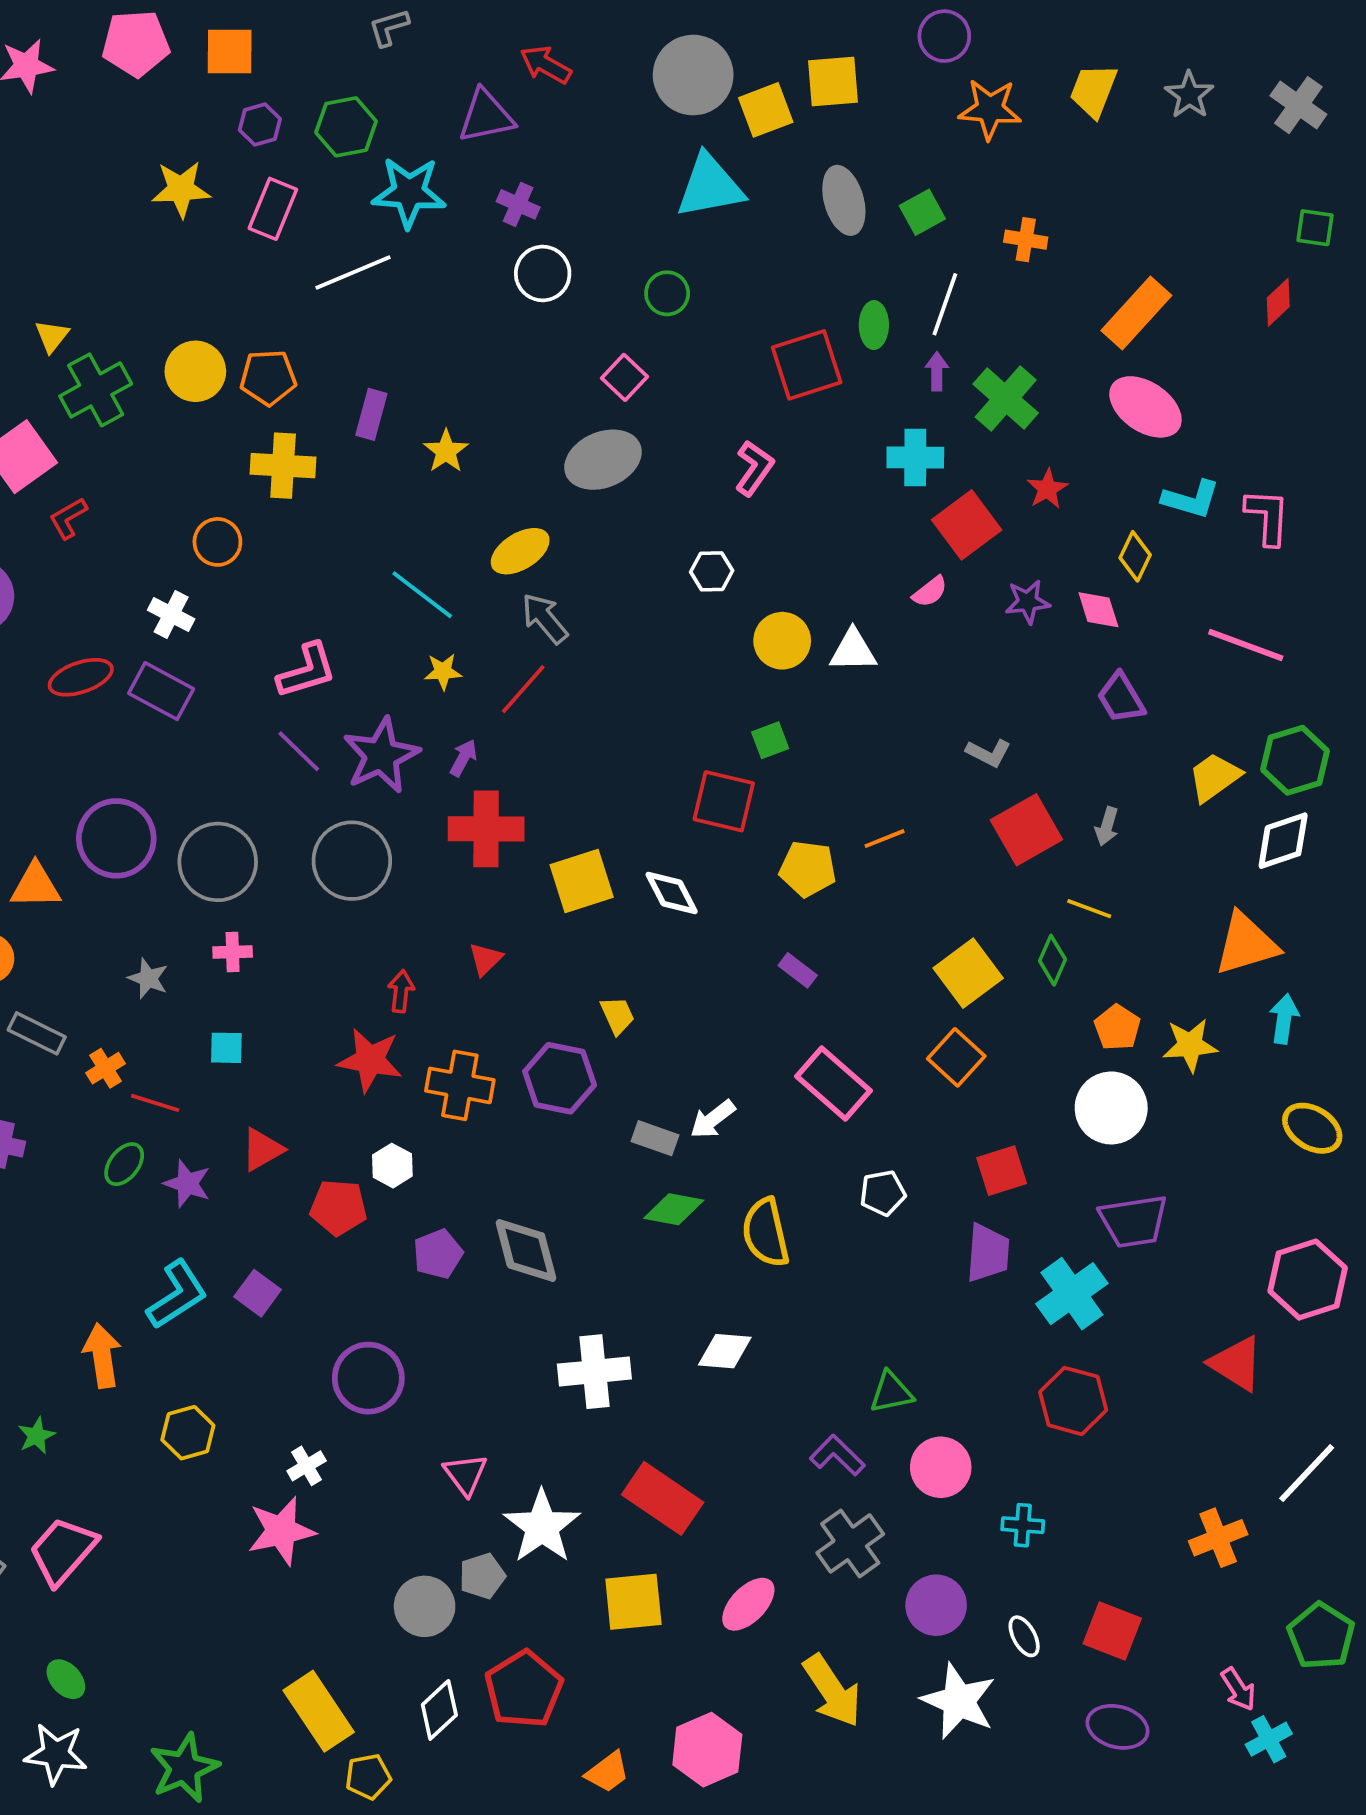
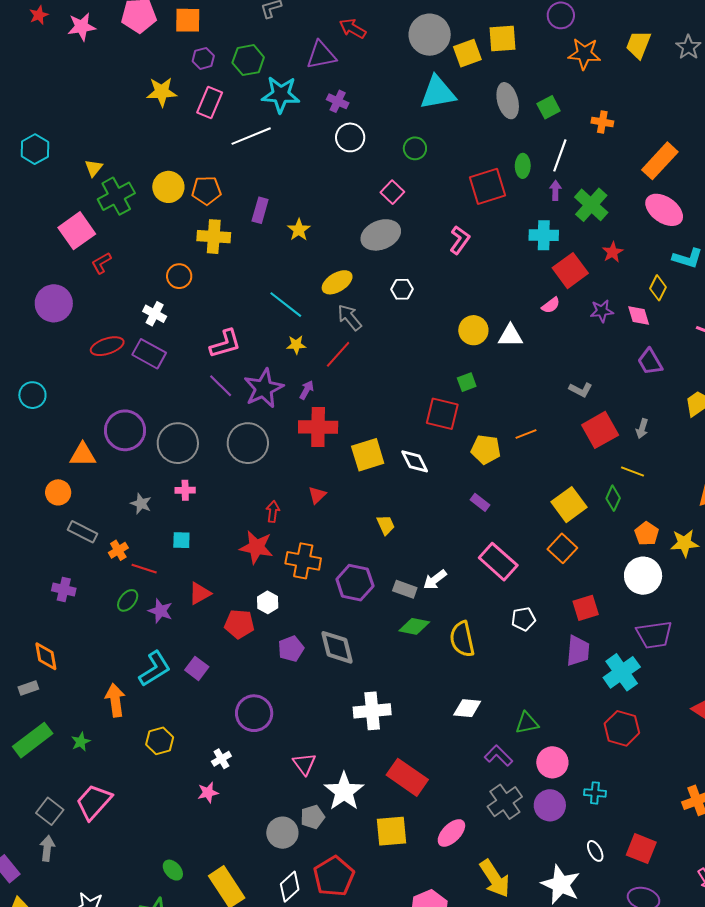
white hexagon: (712, 571) -> (402, 289), moved
purple hexagon: (560, 1078) -> (355, 583), moved
white diamond: (725, 1351) -> (467, 708), moved
pink star: (281, 1531) -> (208, 793), size x0.6
purple circle: (936, 1605) -> (550, 805), moved
green ellipse: (66, 1679) -> (173, 870), moved

